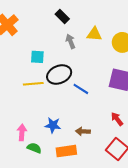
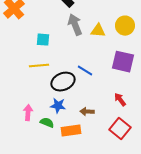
yellow triangle: (94, 34) -> (98, 31), moved
gray arrow: (70, 41) -> (75, 25), size x1.5
black ellipse: (59, 75) -> (63, 82), moved
green semicircle: (34, 148) -> (47, 123), moved

